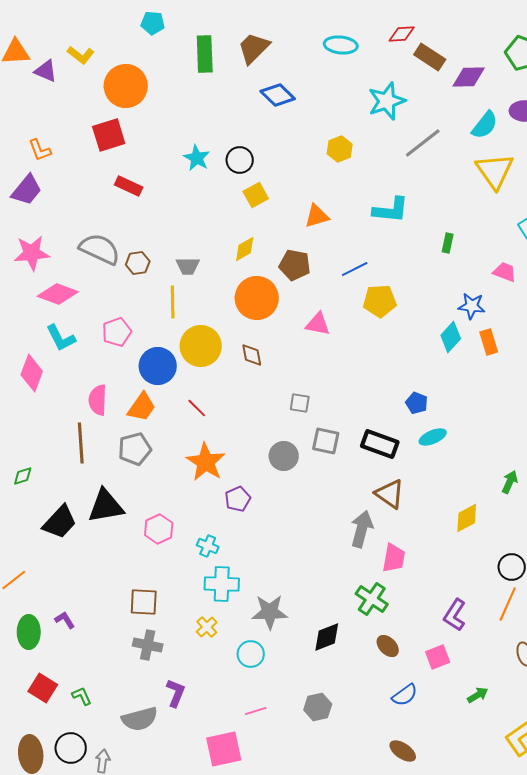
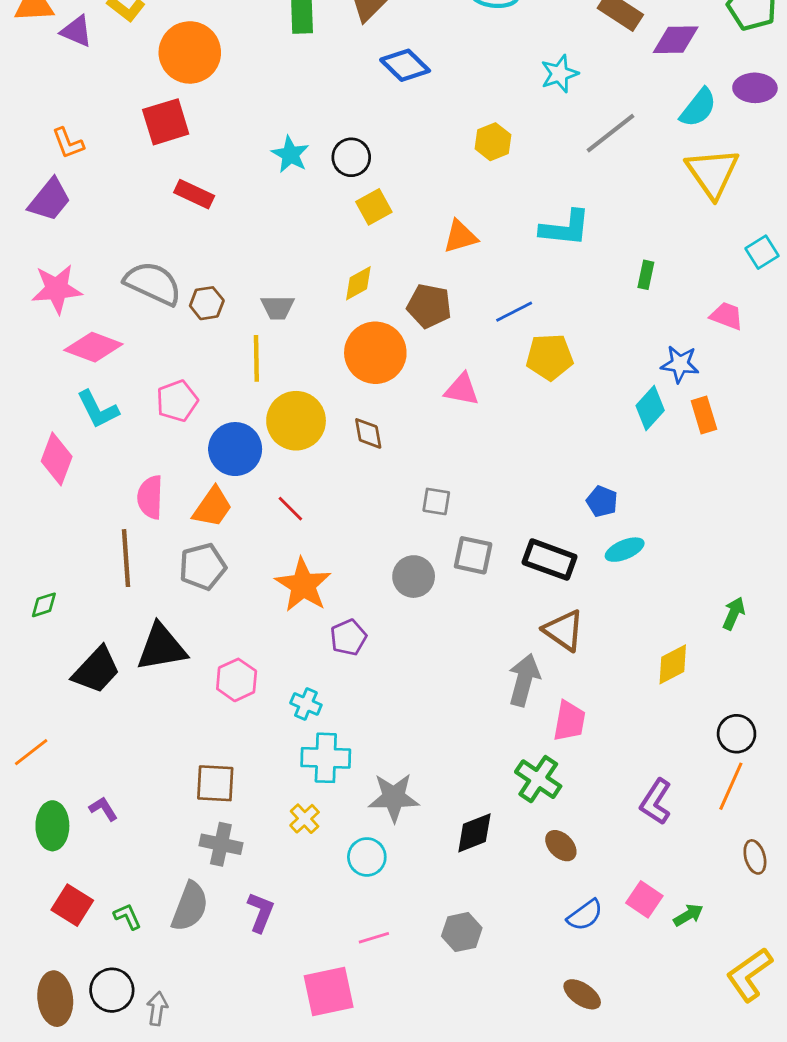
cyan star: (387, 101) -> (559, 74), size x0.7
pink square: (438, 657) -> (644, 899), moved, turned -35
gray semicircle: (140, 719) -> (190, 907), moved, turned -54

